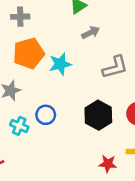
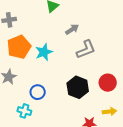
gray arrow: (91, 32) -> (72, 29), moved
cyan cross: (19, 126) -> (24, 111), moved

